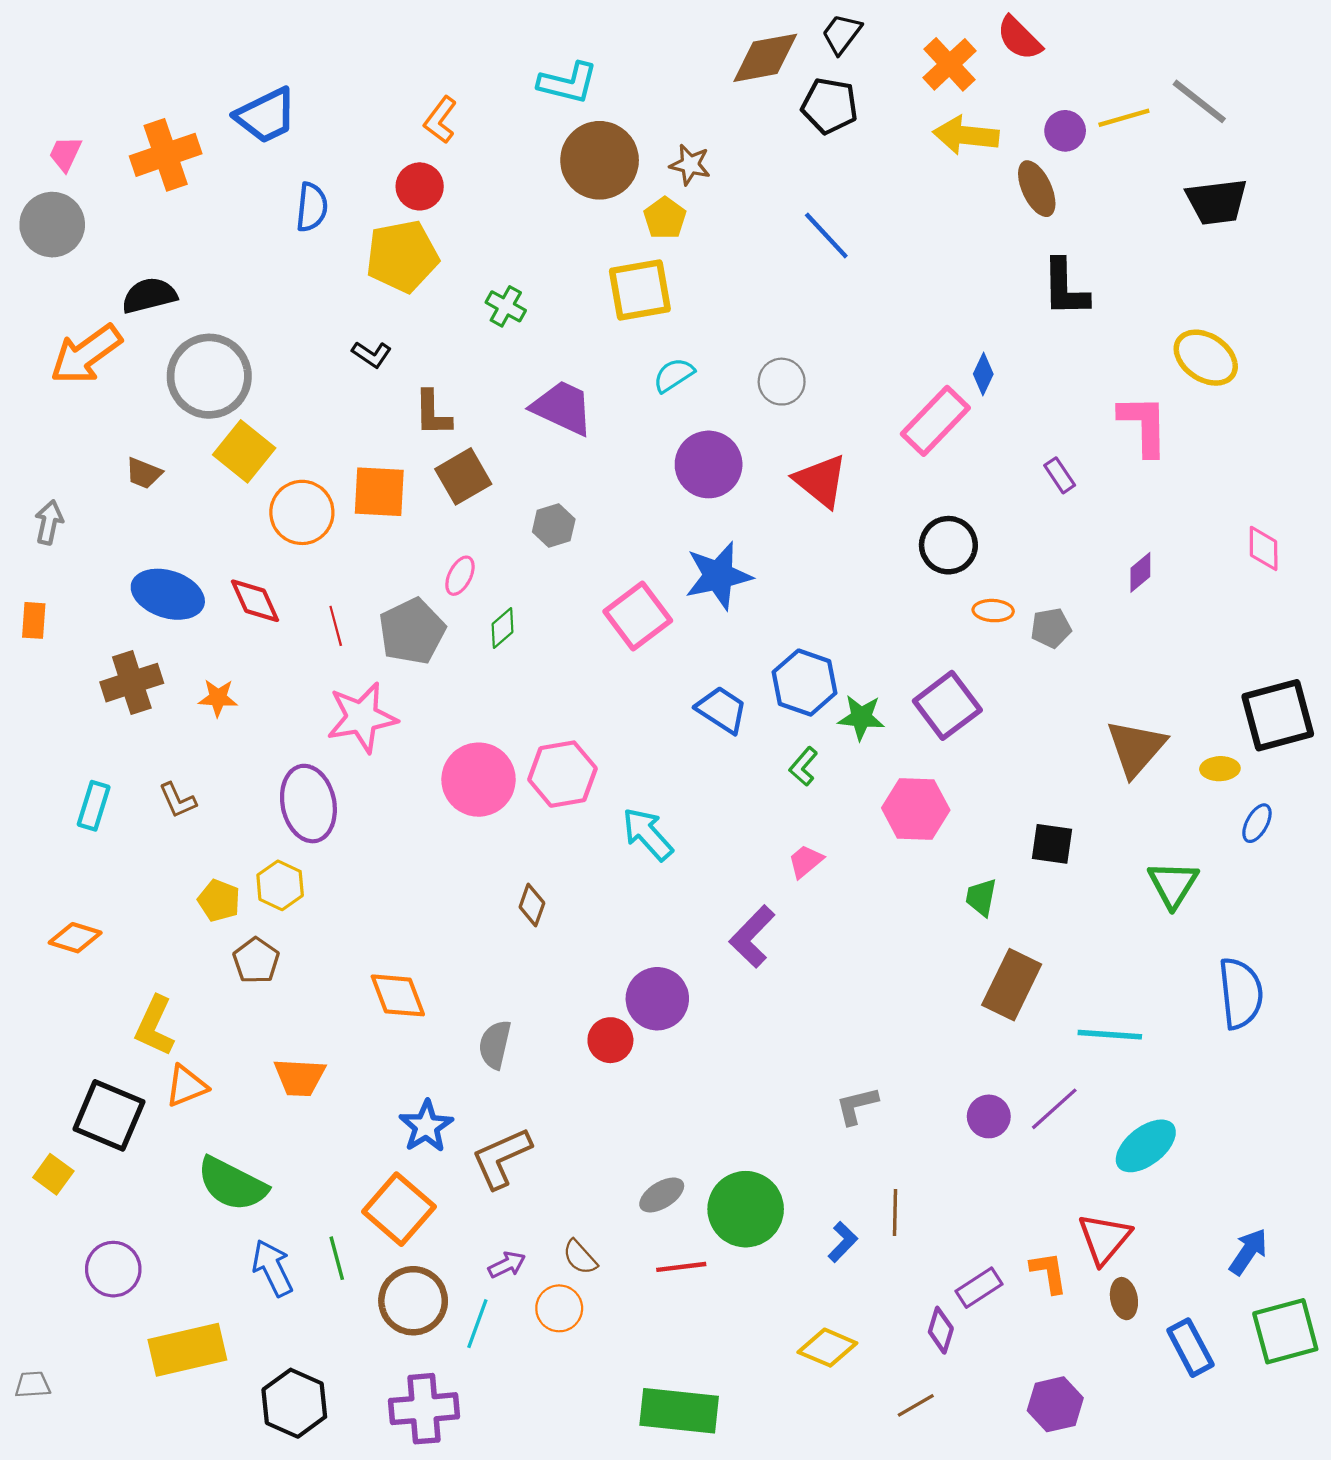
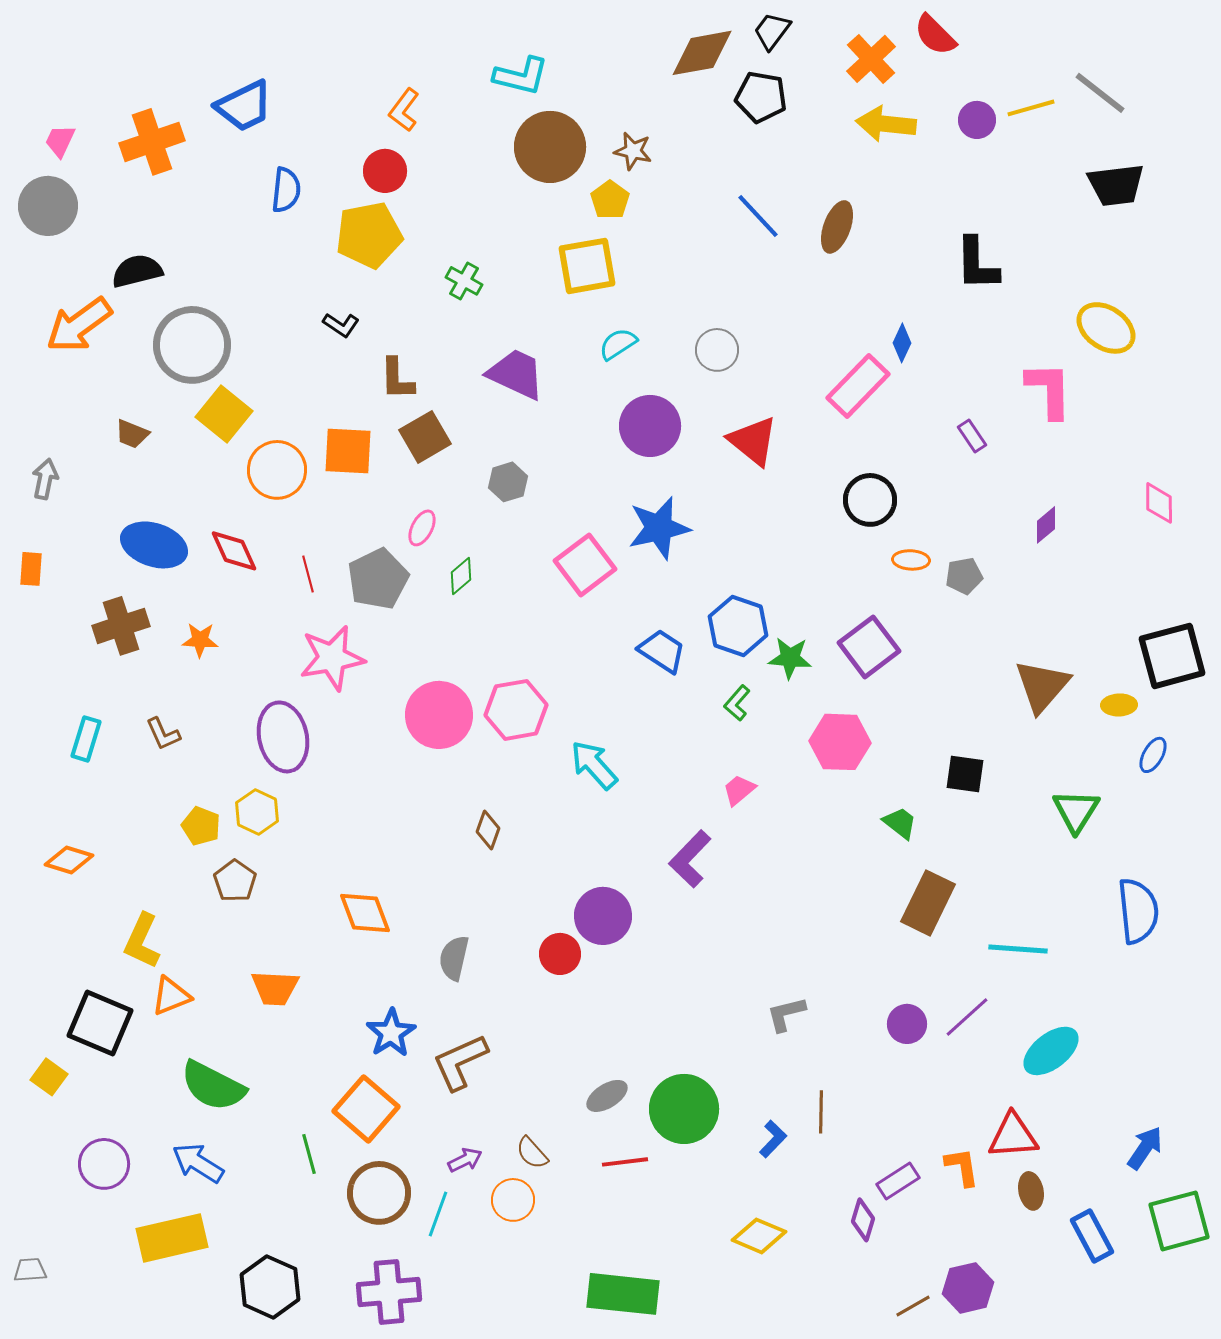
brown ellipse: (1037, 189) -> (837, 227), moved, turned 45
green trapezoid: (981, 897) -> (900, 823), turned 117
red triangle: (1104, 1239) -> (1013, 1136), turned 46
blue arrow: (272, 1268) -> (198, 1163), moved, turned -32
brown line: (916, 1405) -> (913, 1306), moved

